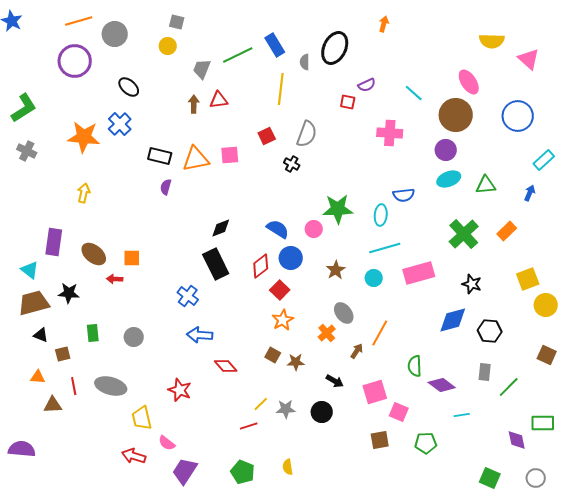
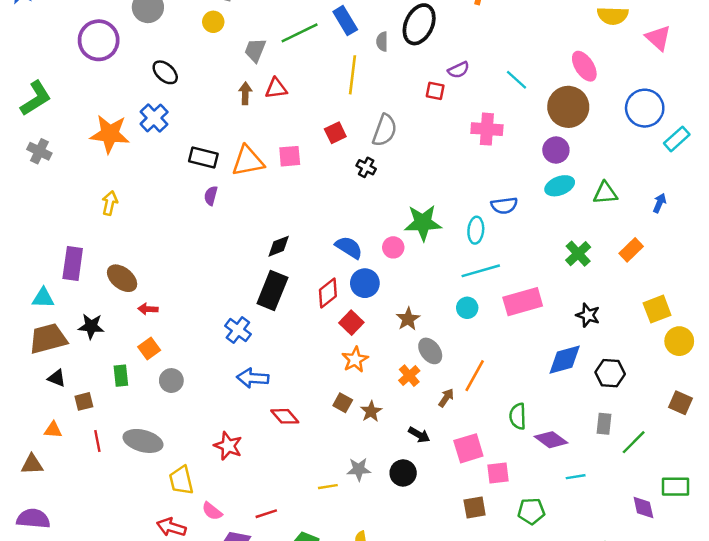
cyan rectangle: (544, 160) -> (677, 139), moved
green cross: (464, 234) -> (578, 254), size x0.7
orange square: (132, 258) -> (149, 348), moved, turned -36
black rectangle: (216, 264) -> (272, 291), turned 48
cyan triangle: (30, 270) -> (43, 298), turned -36
brown star: (336, 270) -> (408, 319), moved
brown star: (296, 362) -> (371, 411), turned -30
yellow line: (261, 404) -> (328, 487), moved, turned 35
brown triangle: (53, 405) -> (32, 464), moved
pink square: (399, 412) -> (498, 473), turned -30
red line: (249, 426) -> (266, 514), moved

